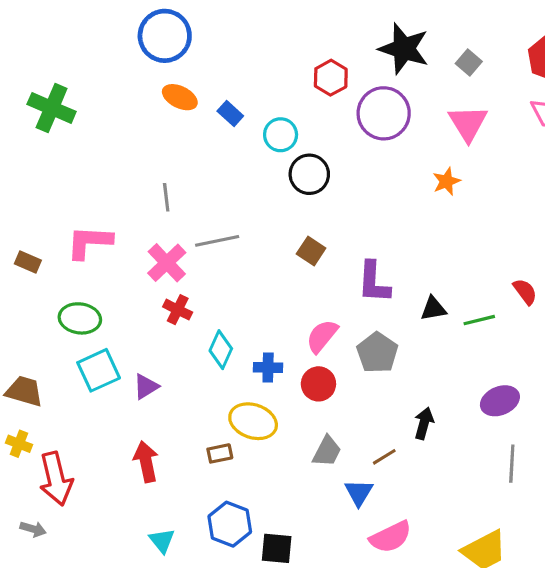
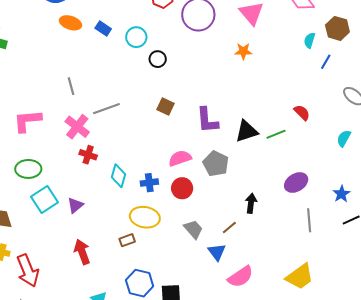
black circle: (309, 174) -> (158, 59), size x0.7
orange star: (446, 181) -> (243, 51), turned 30
black triangle: (433, 309) -> (247, 131), size x1.4
pink semicircle: (322, 336) -> (180, 158), turned 40
gray trapezoid: (327, 451) -> (193, 229), turned -60

